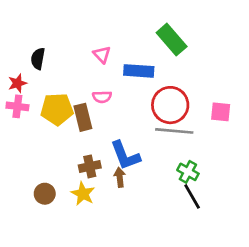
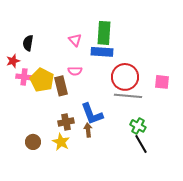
green rectangle: (172, 40) -> (104, 33), moved, turned 45
pink cross: (17, 106) -> (24, 77), moved
yellow pentagon: (57, 109) -> (42, 80), turned 30

